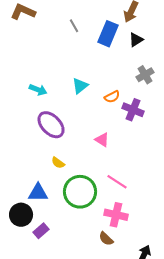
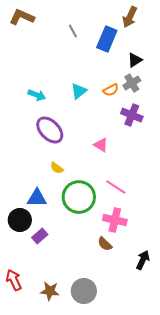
black triangle: (136, 40) -> (135, 60), moved
gray cross: (145, 75) -> (132, 83), moved
orange semicircle: (112, 97) -> (111, 90), moved

